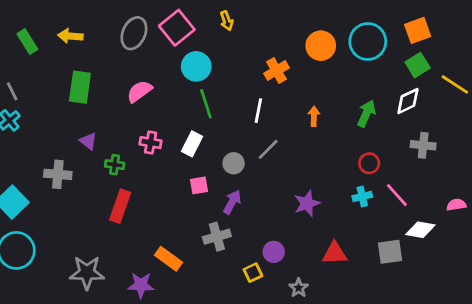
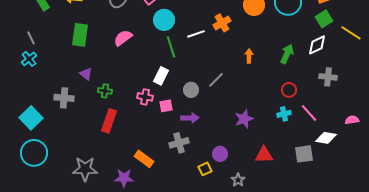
white line: (258, 111) -> (196, 34), moved, turned 60
pink cross: (151, 143) -> (145, 97), moved
purple arrow: (232, 202) -> (190, 118), turned 60

